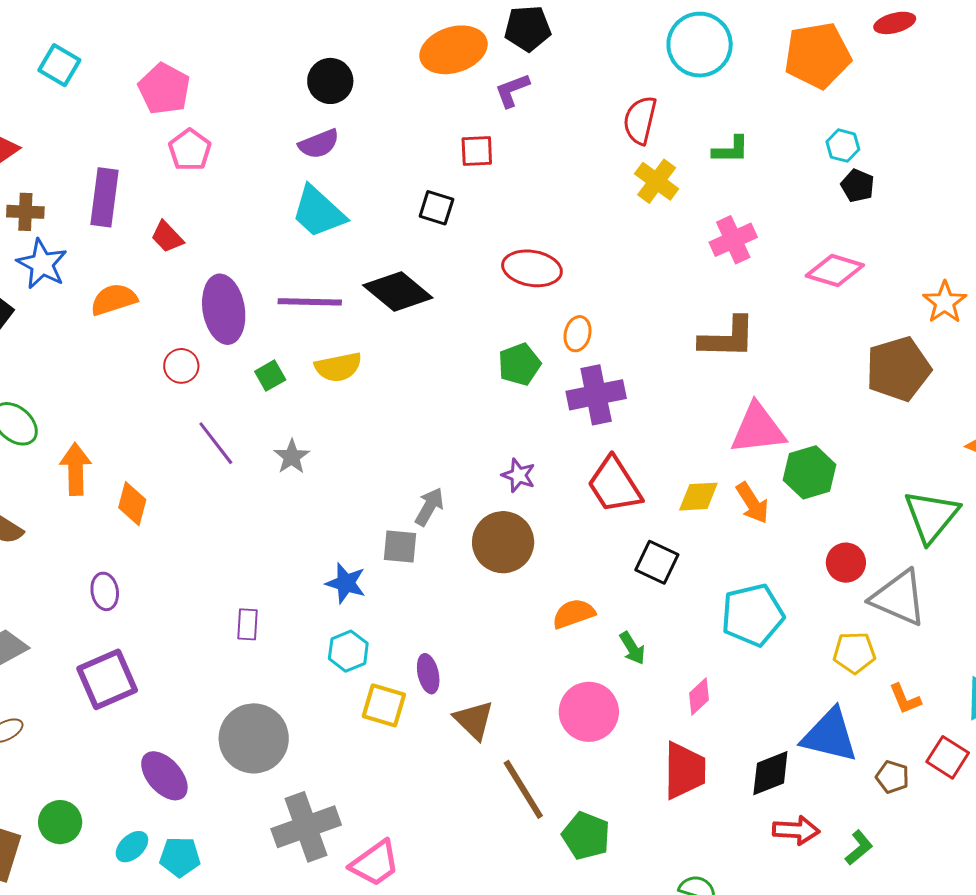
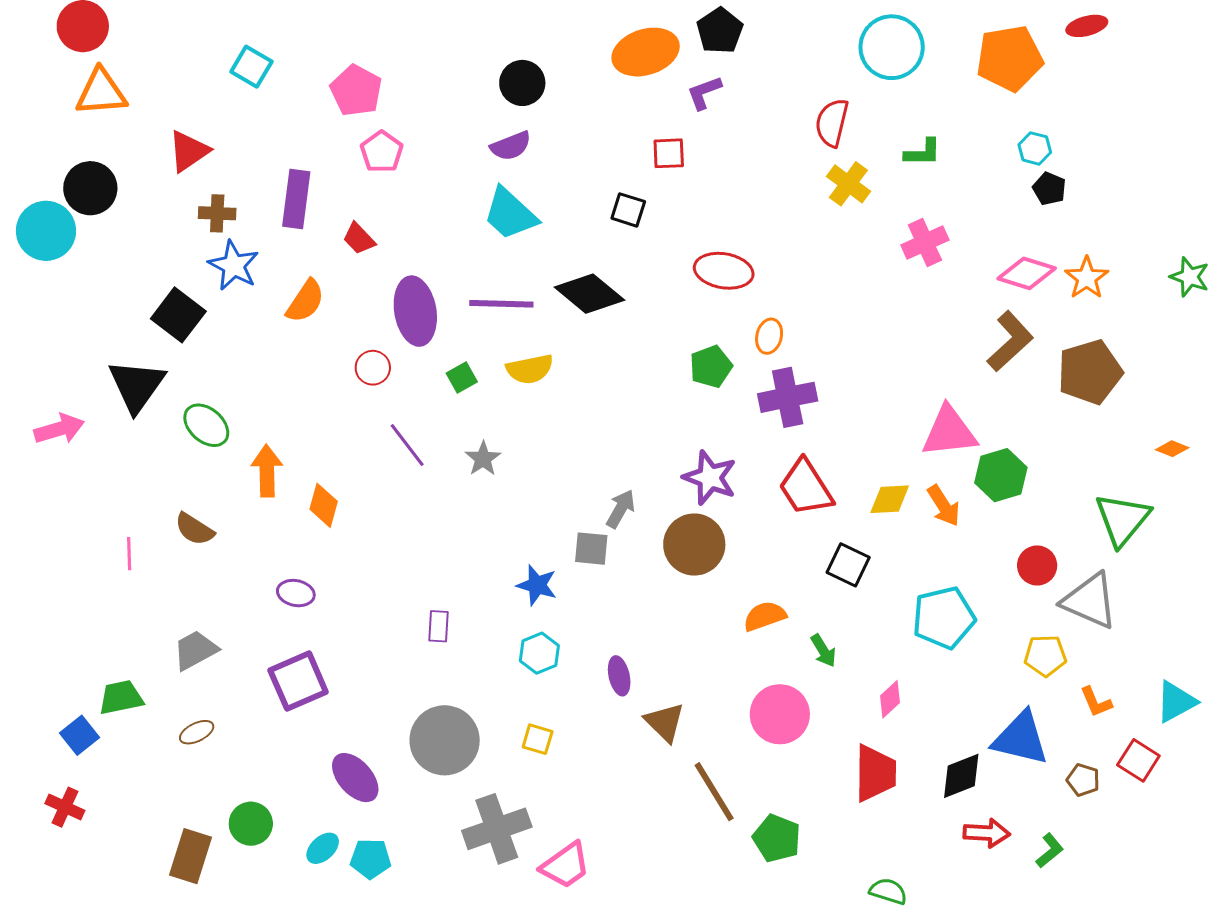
black pentagon: (528, 28) -> (720, 31), turned -30
orange semicircle: (114, 299) -> (305, 301), turned 141
orange star: (945, 302) -> (1087, 278), moved
brown L-shape: (728, 338) -> (1010, 341), moved, turned -44
purple star: (519, 475) -> (710, 478), size x1.6
purple ellipse: (105, 591) -> (296, 593), turned -69
yellow square: (384, 705) -> (538, 739), moved, size x0.7

